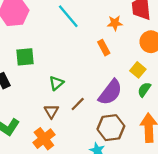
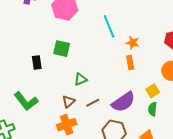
orange star: (115, 23) -> (133, 43), moved
green semicircle: (144, 90) -> (153, 109), turned -48
orange cross: (44, 139) -> (67, 125), moved

